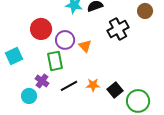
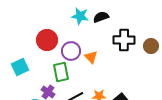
brown circle: (145, 11) -> (151, 46), moved
black cross: (118, 29) -> (124, 40), turned 30

